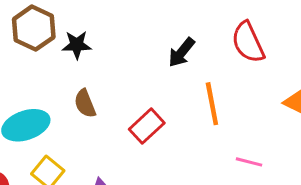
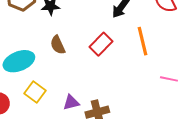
red rectangle: (147, 126) -> (101, 44), moved

